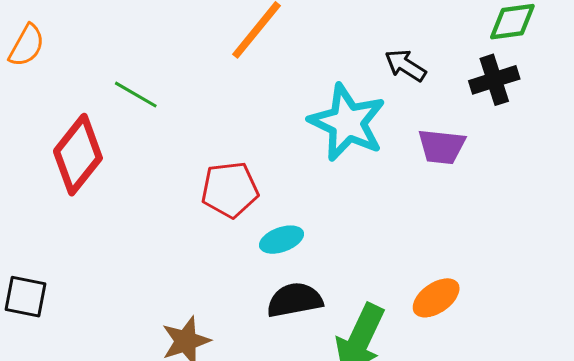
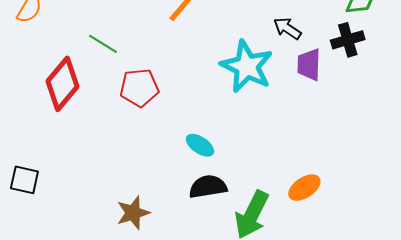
purple trapezoid: (442, 147) -> (309, 65), moved, turned 84
red pentagon: (230, 190) -> (139, 88), moved
cyan ellipse: (281, 240) -> (200, 145), turned 52

